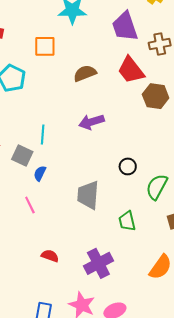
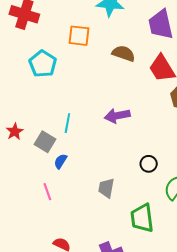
brown semicircle: (85, 73) -> (124, 53), moved, turned 35
gray trapezoid: (88, 195) -> (106, 188), size x0.7
green trapezoid: (127, 221) -> (142, 218), size x1.4

